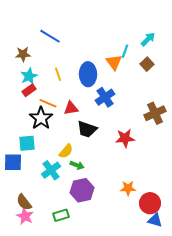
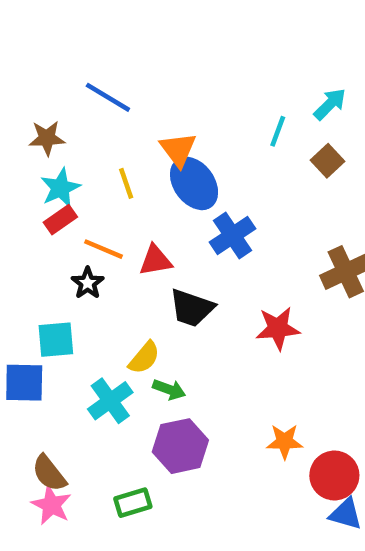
orange triangle: (114, 62) -> (178, 149), moved
blue ellipse: (88, 74) -> (194, 183), turned -35
black star: (41, 118) -> (88, 283), size x0.6

